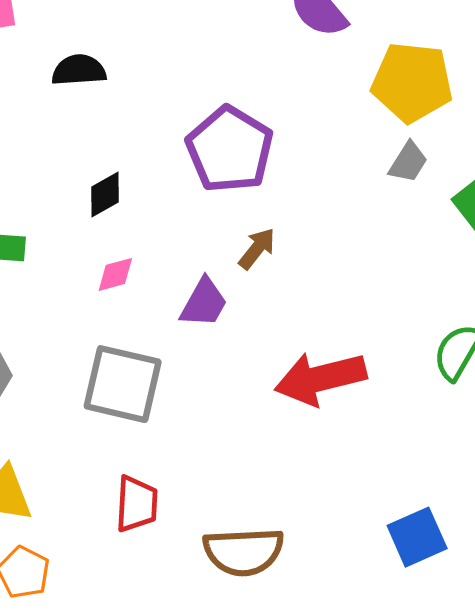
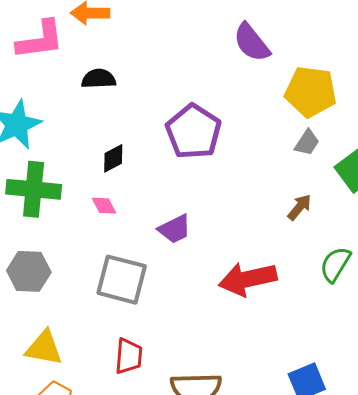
brown arrow: (257, 249) -> (300, 207), moved
pink diamond: (115, 274) -> (104, 206), moved, turned 76
purple trapezoid: (204, 303) -> (175, 229), turned 33

